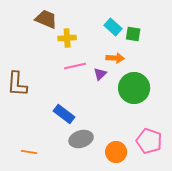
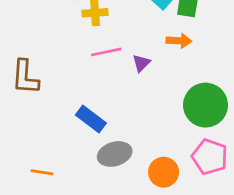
orange arrow: (115, 58) -> (179, 41), moved
green circle: (134, 88) -> (206, 105), moved

